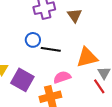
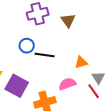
orange triangle: (87, 57) -> (81, 62), size x0.6
pink semicircle: (62, 77) -> (67, 84), moved

